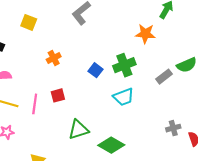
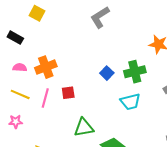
yellow square: (29, 22) -> (37, 13), moved
orange cross: (54, 58) -> (46, 67), moved, size x1.5

